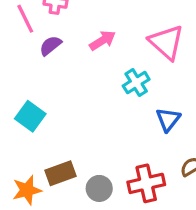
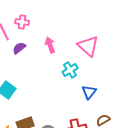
pink arrow: (103, 41) -> (50, 45), turned -77

